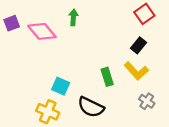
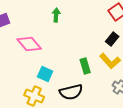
pink diamond: (42, 31) -> (29, 44), moved
black semicircle: (91, 107) -> (71, 92), turned -40

